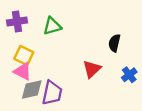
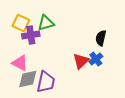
purple cross: (17, 22) -> (31, 35), moved
yellow square: (24, 56) -> (21, 23), moved
blue cross: (129, 75) -> (96, 59), moved

